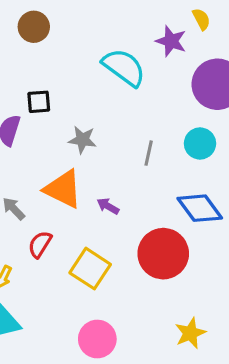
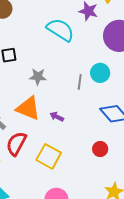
cyan circle: (200, 143) -> (100, 73), moved
red semicircle: (40, 244) -> (16, 144), size x1.4
red circle: (163, 254) -> (100, 149), moved, size x0.5

